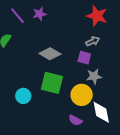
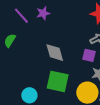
gray diamond: (50, 54) -> (55, 53), turned 45

